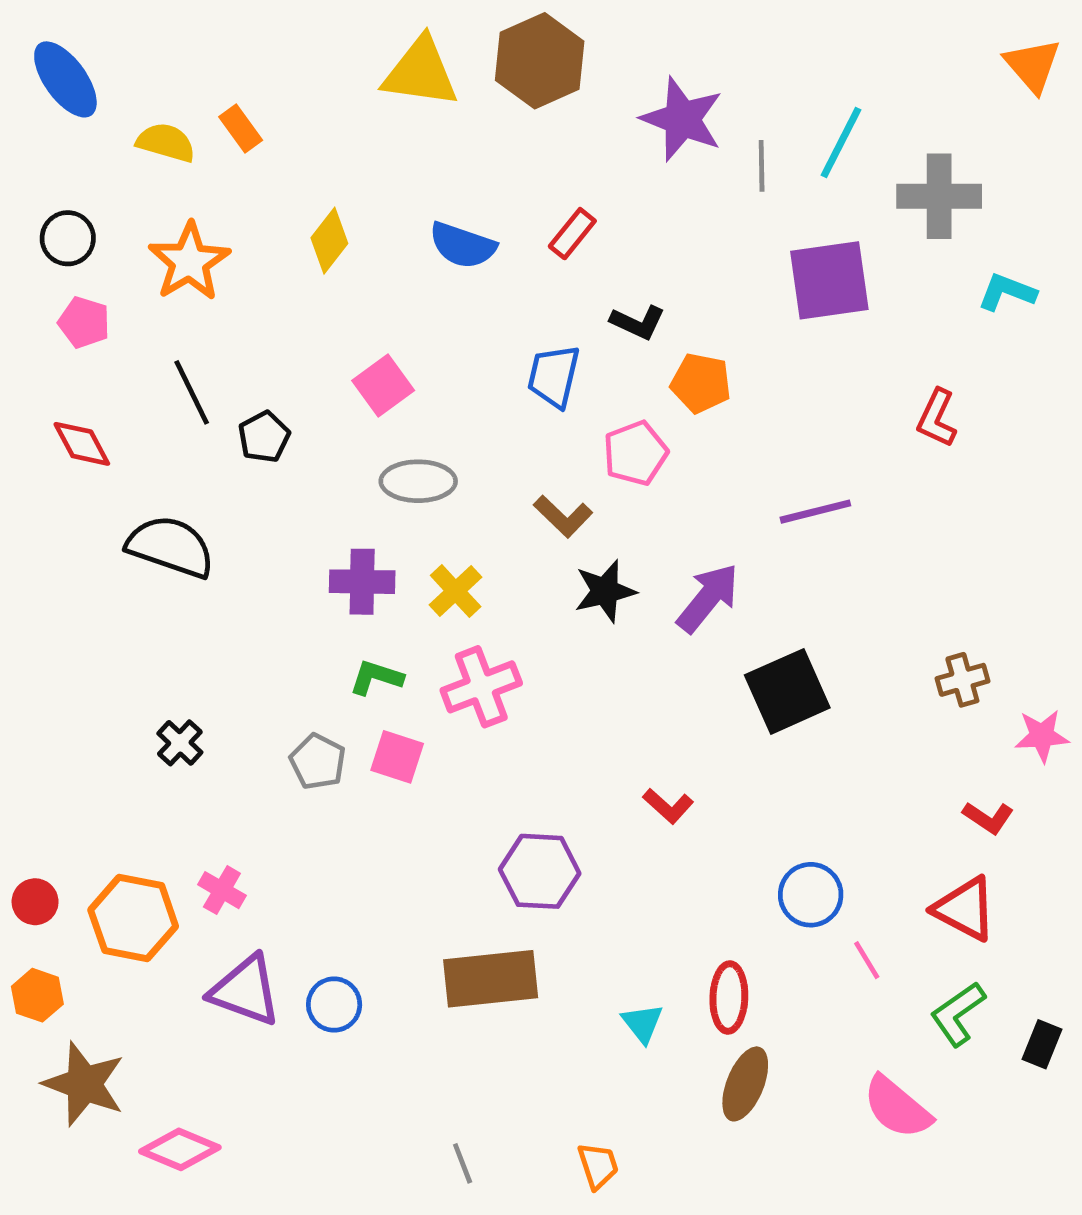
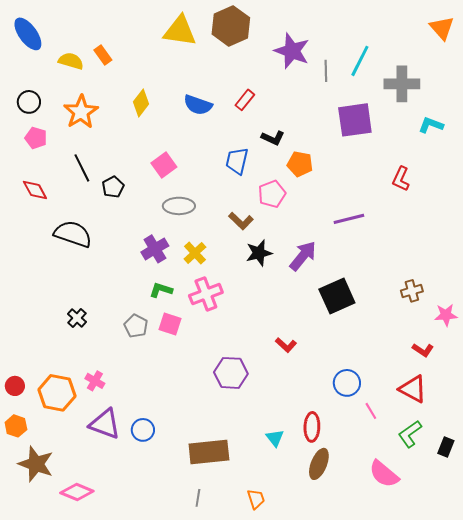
purple cross: (362, 582) -> (155, 249), turned -32
brown rectangle: (491, 979) -> (209, 452), moved
gray line: (463, 1163) -> (198, 498), turned 30

